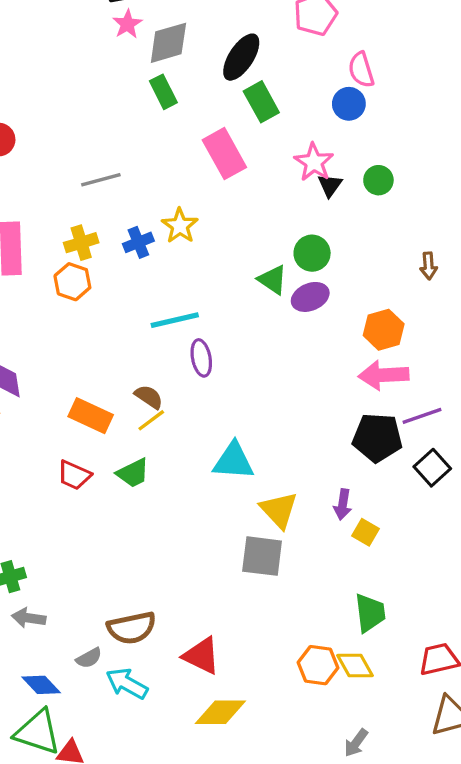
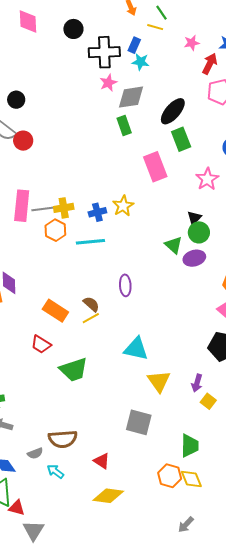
gray line: (101, 180) -> (43, 209), moved
black triangle: (330, 185) -> (194, 218), moved
cyan line: (175, 320) -> (90, 242), moved
green trapezoid: (133, 473) -> (74, 370), moved, size x1.4
gray square: (262, 556) -> (139, 422), moved
green trapezoid: (370, 613) -> (190, 446), moved
red triangle: (202, 656) -> (102, 461), size x0.7
cyan arrow: (127, 684) -> (55, 471), size x0.7

